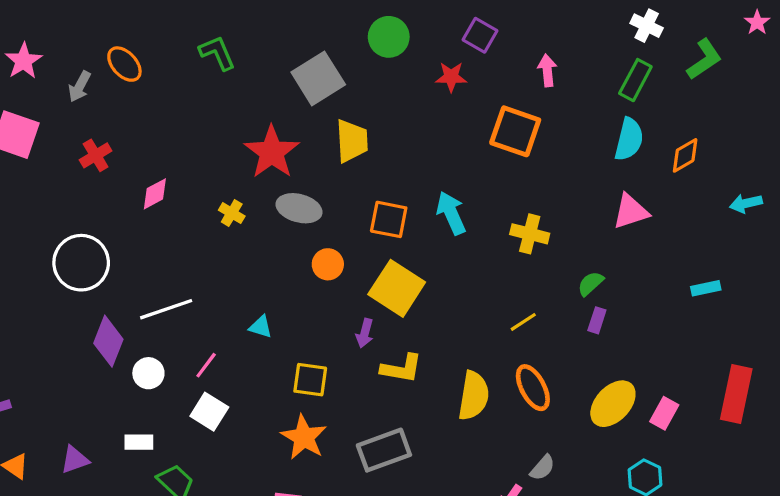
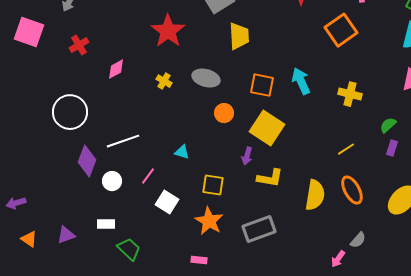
orange square: (515, 131) -> (341, 30), turned 36
red star: (272, 152) -> (168, 31), moved
white square: (209, 412) -> (167, 202), moved

